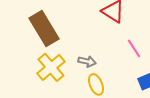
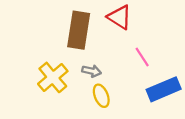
brown rectangle: (44, 28) -> (79, 30), moved, turned 40

